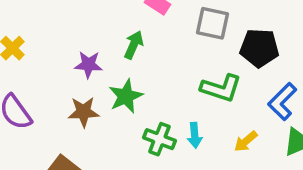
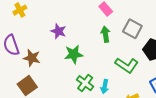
green arrow: (134, 45) -> (105, 34), moved, turned -49
brown star: (84, 112) -> (32, 58), moved

